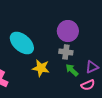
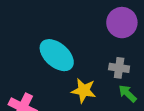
purple circle: (68, 31) -> (122, 23), moved

